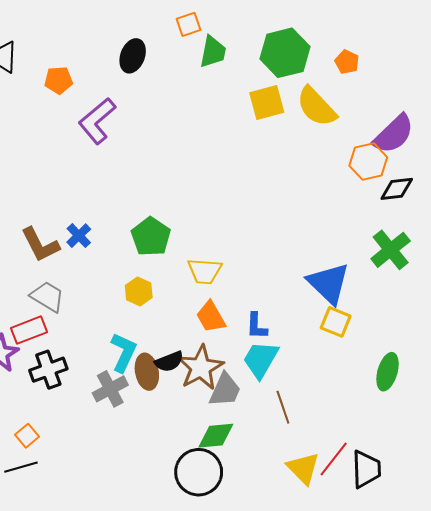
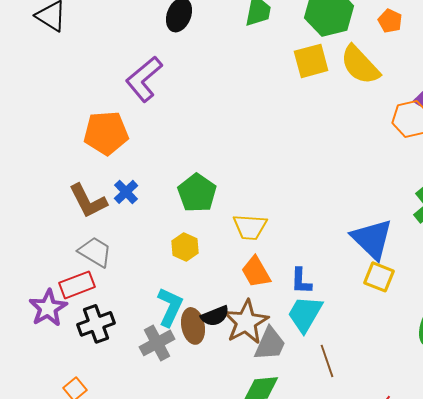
orange pentagon: (58, 80) -> (106, 133), moved, size x1.6

